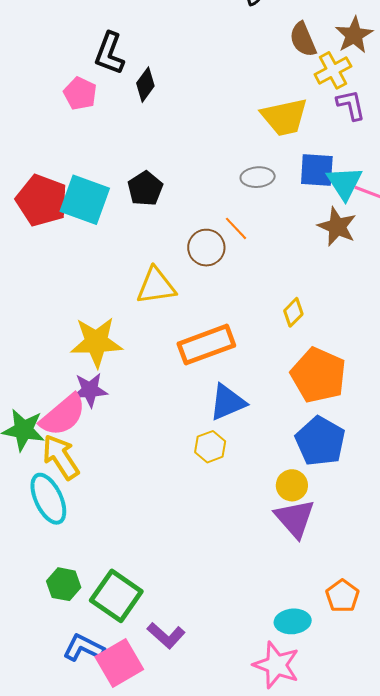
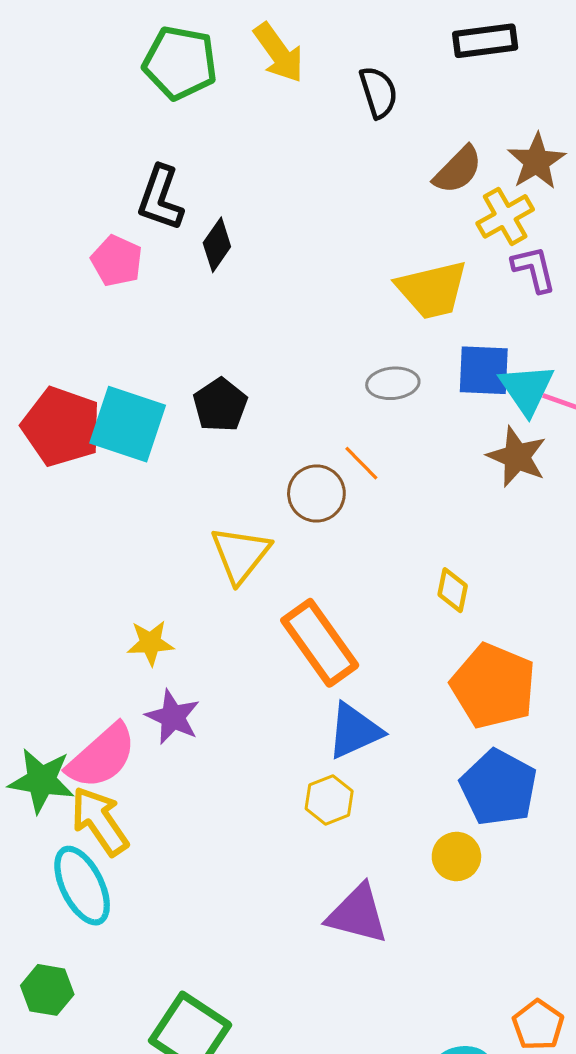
brown semicircle: (303, 39) -> (458, 170), turned -111
yellow triangle: (156, 286) -> (240, 554), turned -42
yellow diamond: (293, 312) -> (453, 590), turned -32
yellow star: (96, 342) -> (150, 643), size x0.6
orange rectangle: (206, 345) -> (320, 643), turned 76
purple star: (90, 390) -> (173, 717), moved, turned 30
purple triangle: (295, 518) -> (357, 914), moved, turned -33
green hexagon: (64, 584) -> (47, 990), moved

